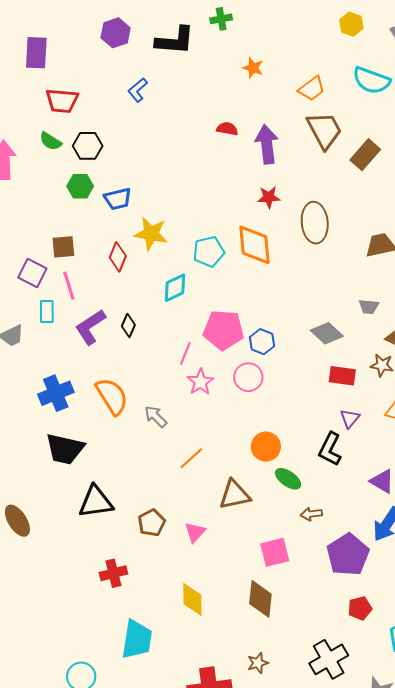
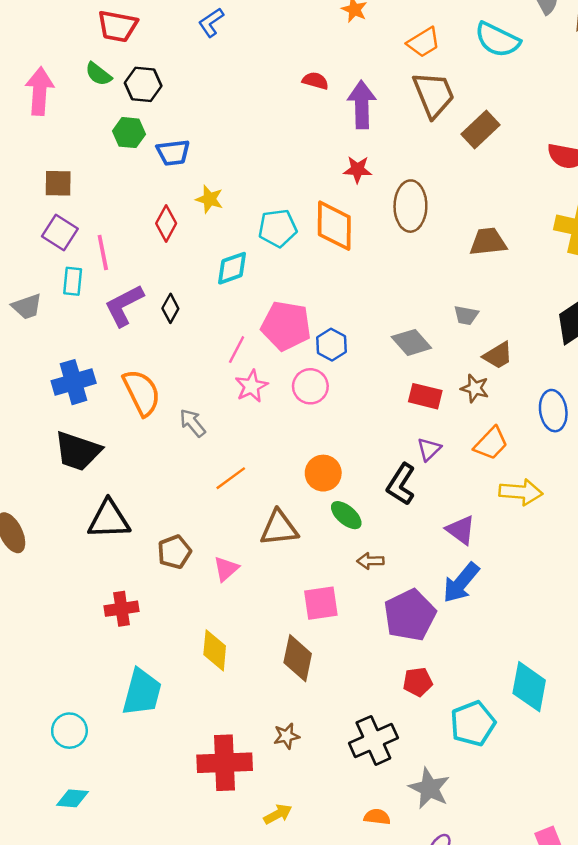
yellow star: (151, 234) -> (209, 199), size x0.7
brown square: (63, 247) -> (58, 183), moved

